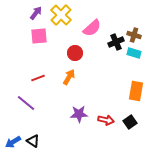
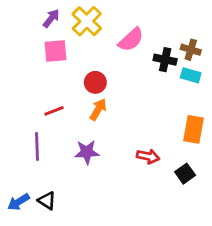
black cross: (116, 42) -> (165, 60), turned 35
red circle: (75, 53) -> (95, 82), moved
purple line: (26, 103) -> (37, 146), turned 48
purple star: (79, 114) -> (87, 152), moved
red arrow: (106, 120) -> (148, 156), moved

